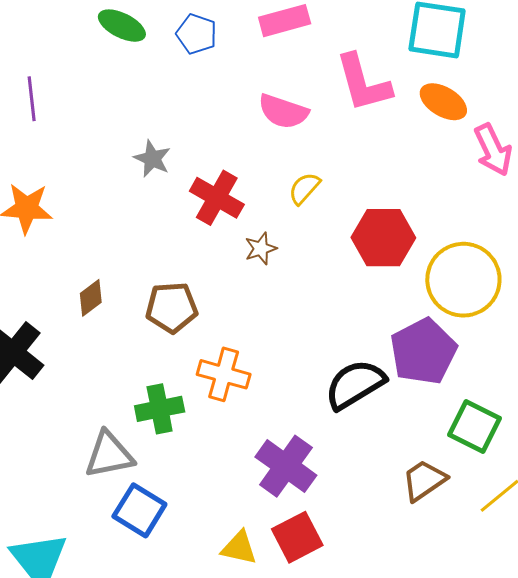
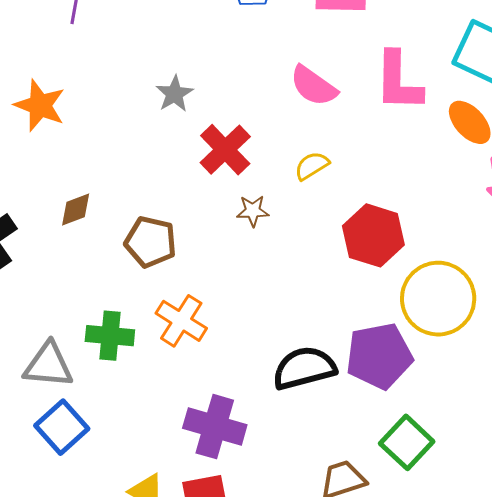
purple cross: (286, 466) -> (215, 427), turned -36

